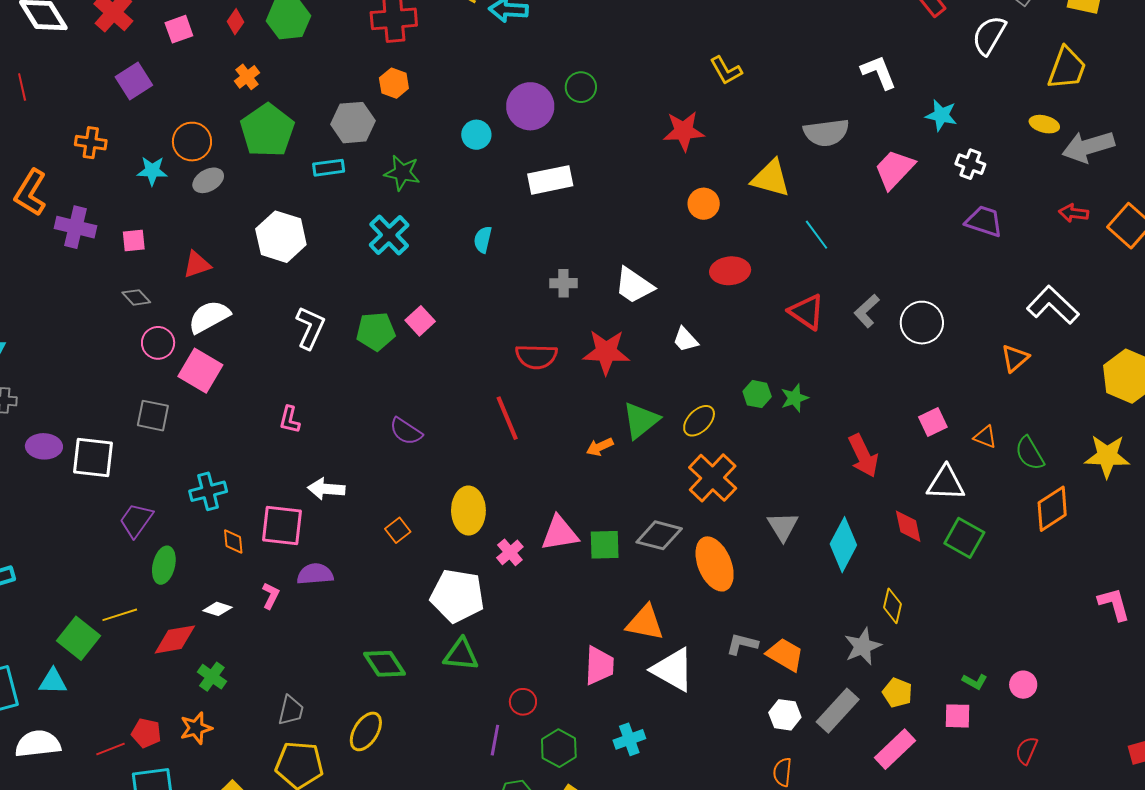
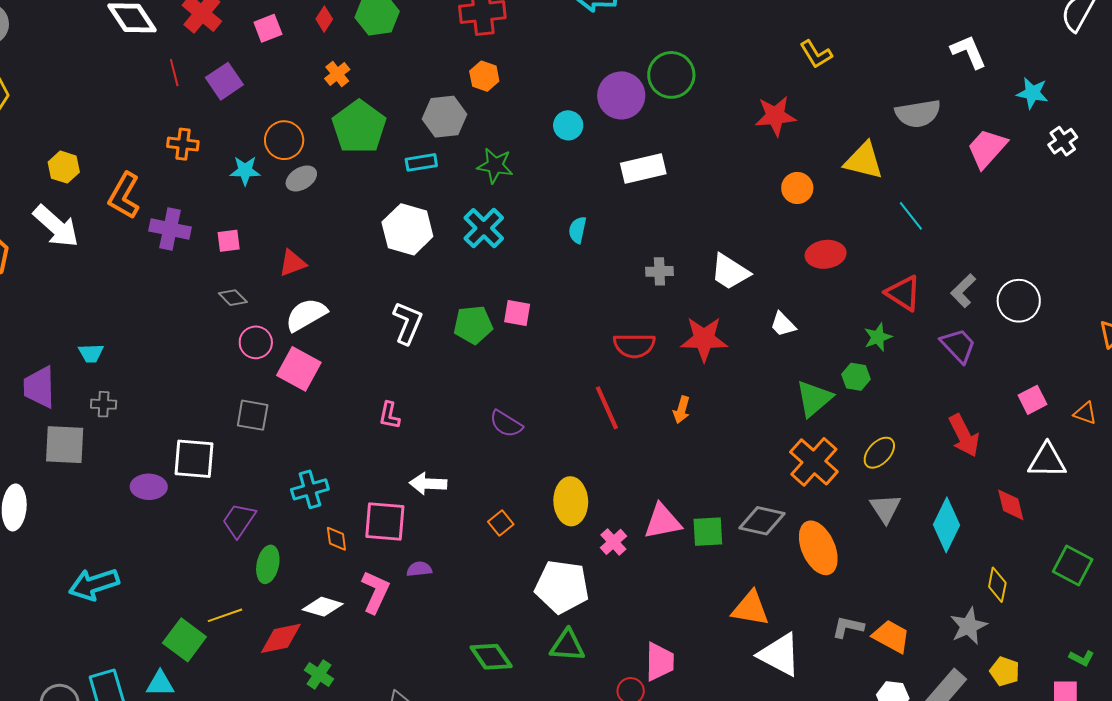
red line: (22, 87) -> (174, 73), moved
green circle: (581, 87) -> (671, 75), size x1.5
white cross: (970, 164) -> (1063, 141), turned 36
purple trapezoid: (984, 221) -> (958, 346), moved, turned 30
white hexagon: (281, 237) -> (407, 229), moved
pink square: (420, 321) -> (517, 313), turned -36
green star: (794, 398) -> (878, 337), moved
green triangle: (641, 420) -> (814, 398), moved
yellow ellipse: (699, 421) -> (879, 453), moved
purple ellipse: (44, 446) -> (149, 487), moved
orange arrow: (600, 447) -> (682, 410), moved, turned -48
green square: (964, 538) -> (1073, 565), moved
purple semicircle: (315, 574) -> (419, 569), size x0.7
pink L-shape: (271, 596) -> (375, 592), size x1.6
white diamond: (218, 609) -> (323, 607), size x1.4
pink trapezoid: (599, 666) -> (660, 662), moved

